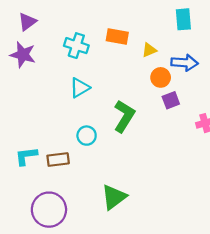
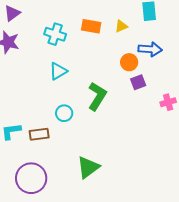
yellow triangle: (149, 50) -> (121, 26), moved

